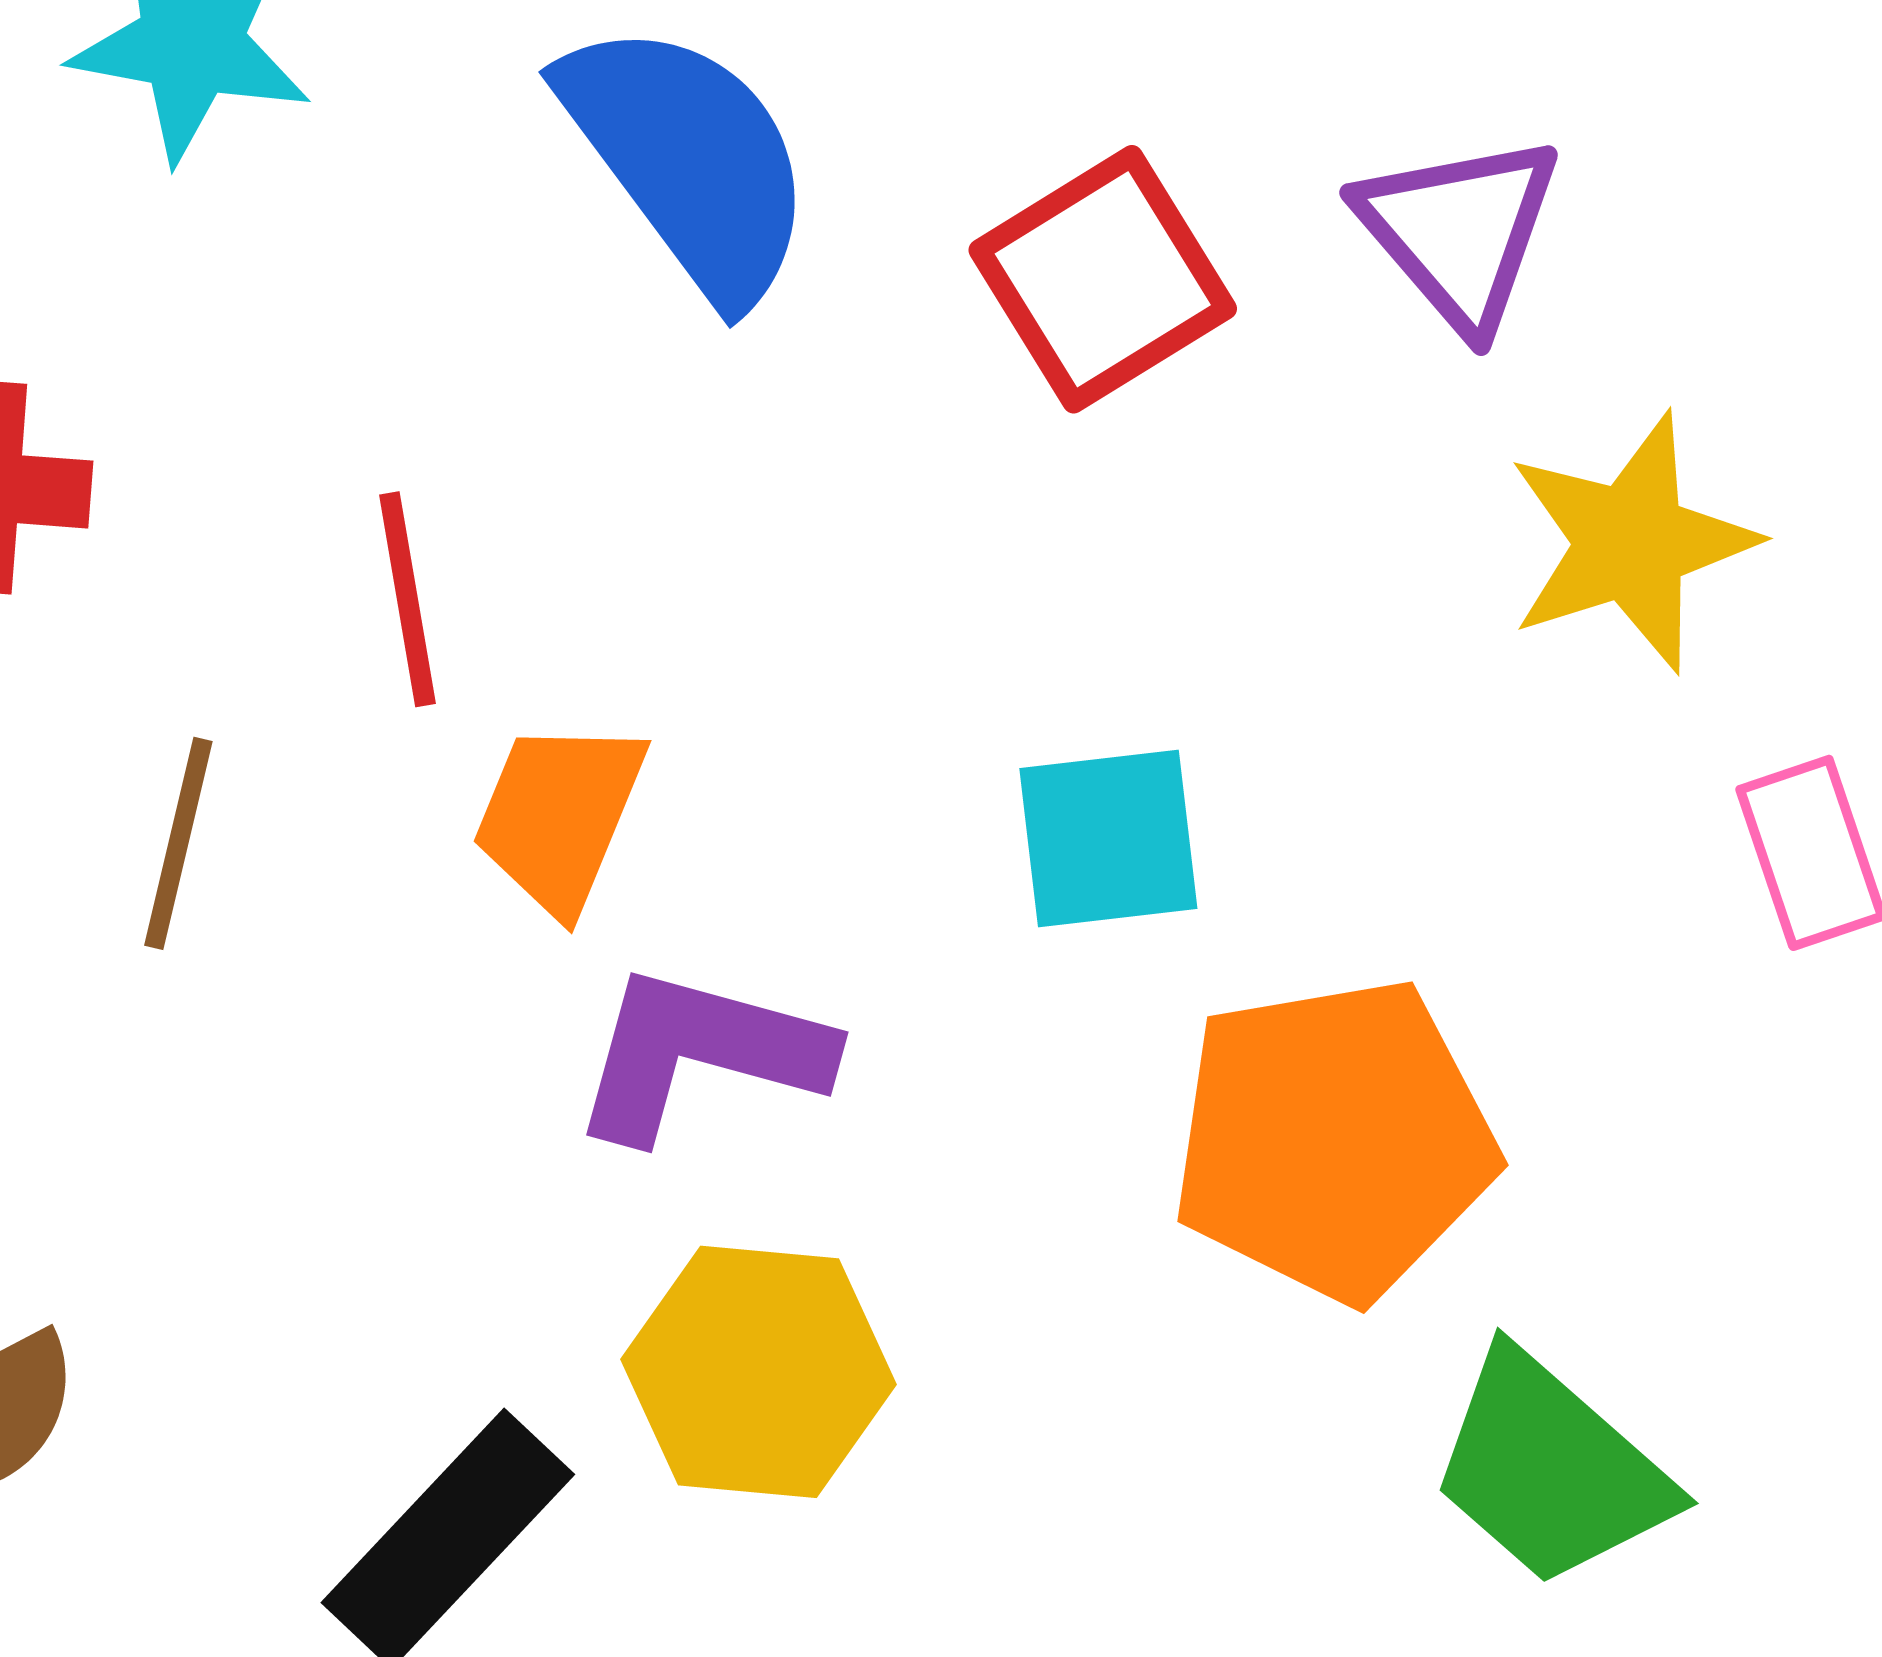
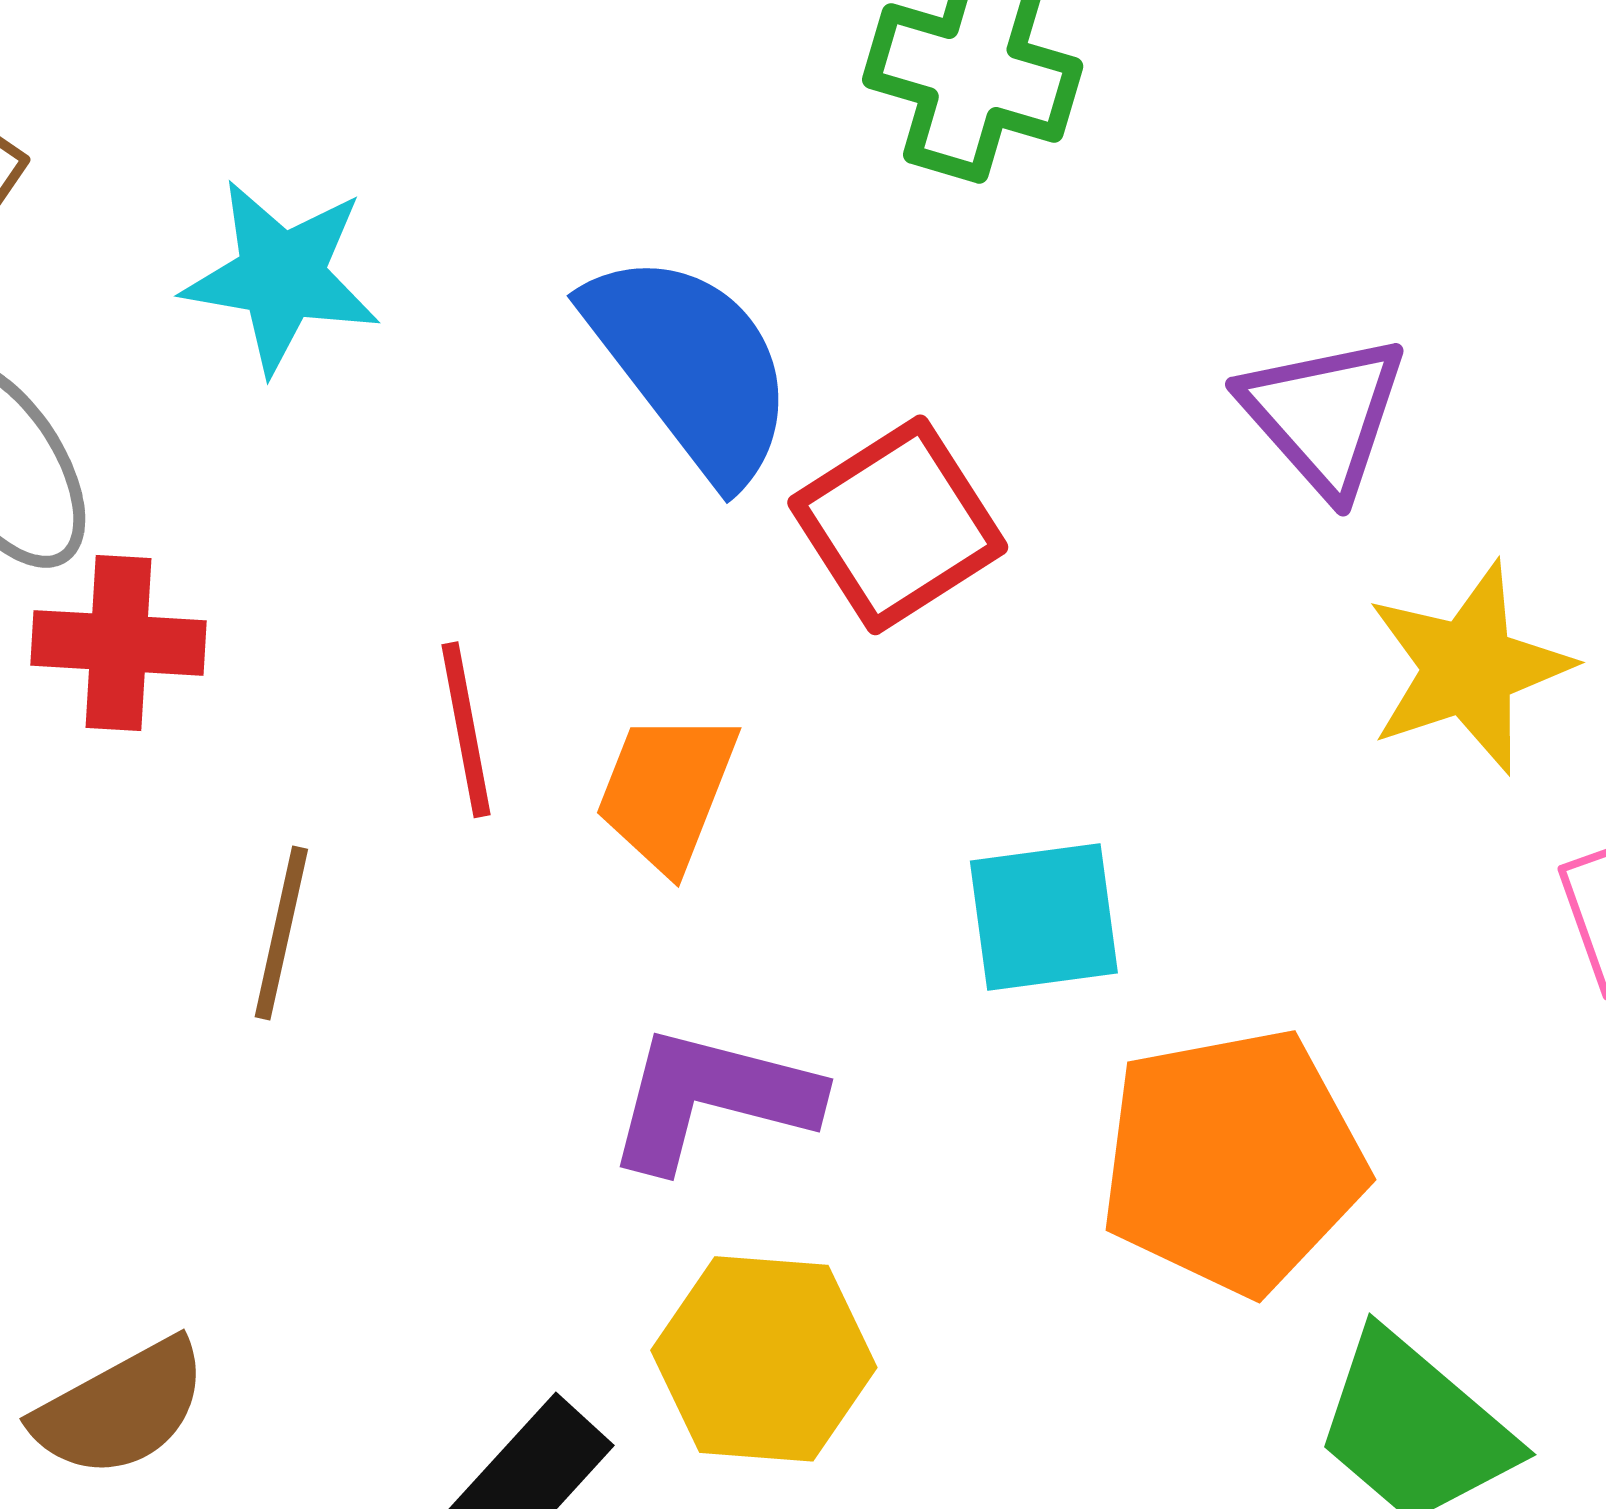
red square: (1103, 279) -> (898, 525), moved
orange trapezoid: (559, 816) -> (667, 791), moved

